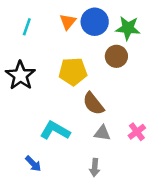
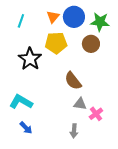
yellow pentagon: (73, 72) -> (56, 43), moved
black star: (20, 75) -> (30, 59), moved
cyan L-shape: (55, 130) -> (21, 102), moved
pink cross: (137, 132) -> (96, 114), moved

